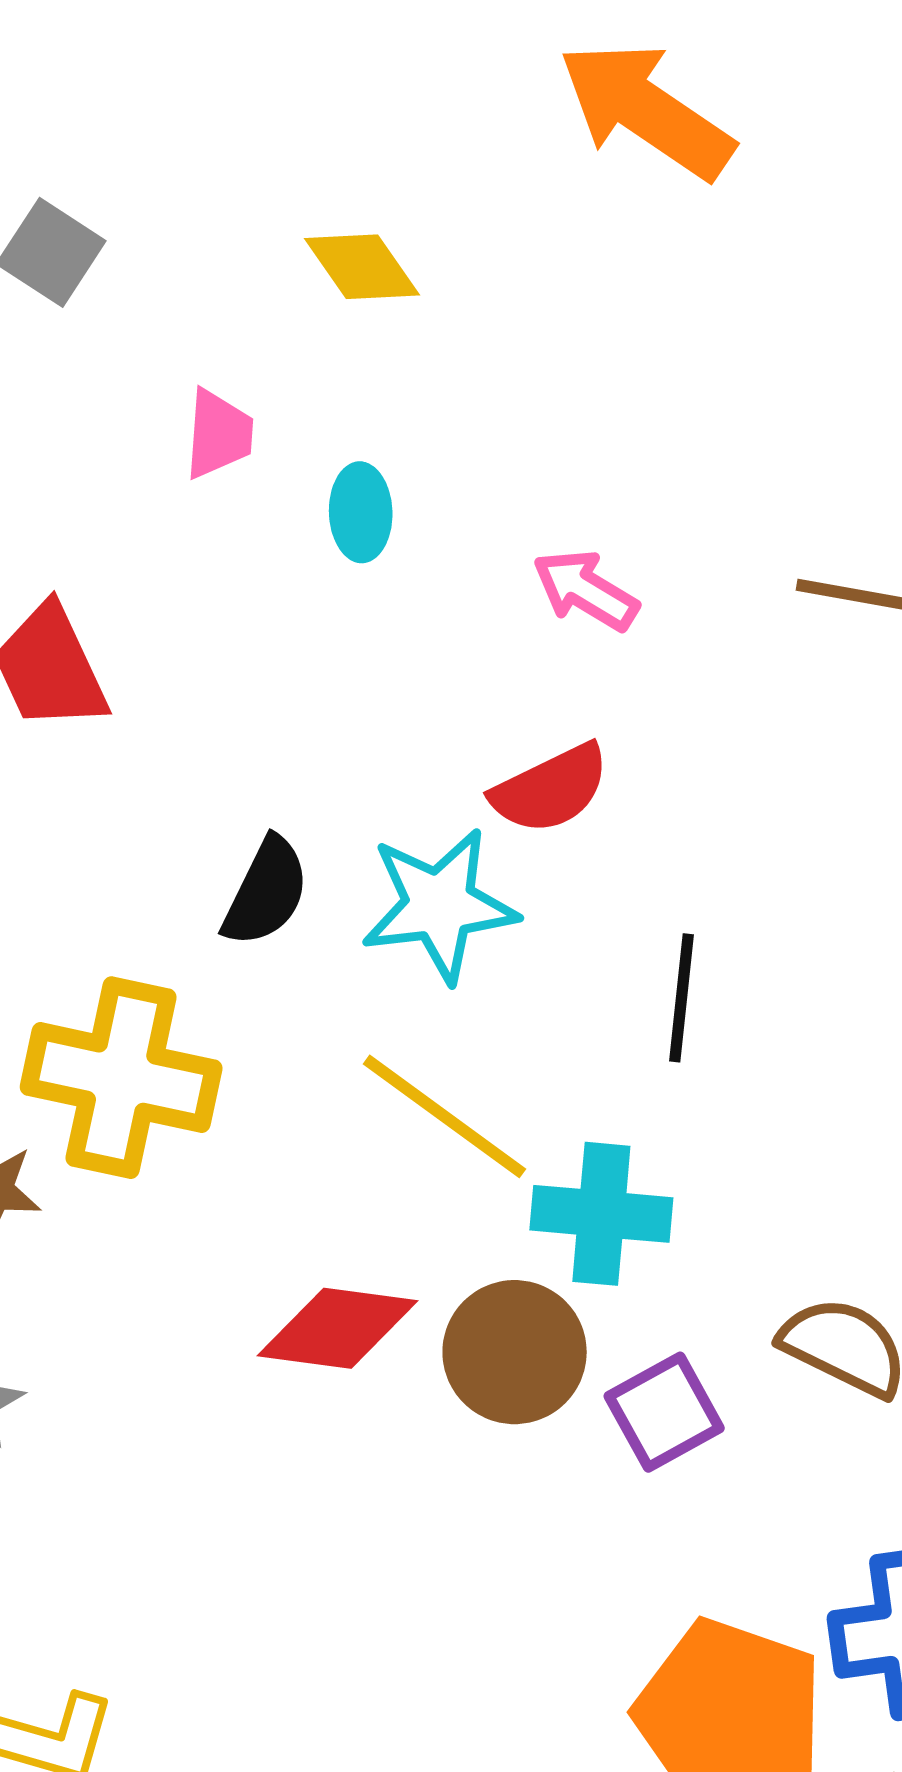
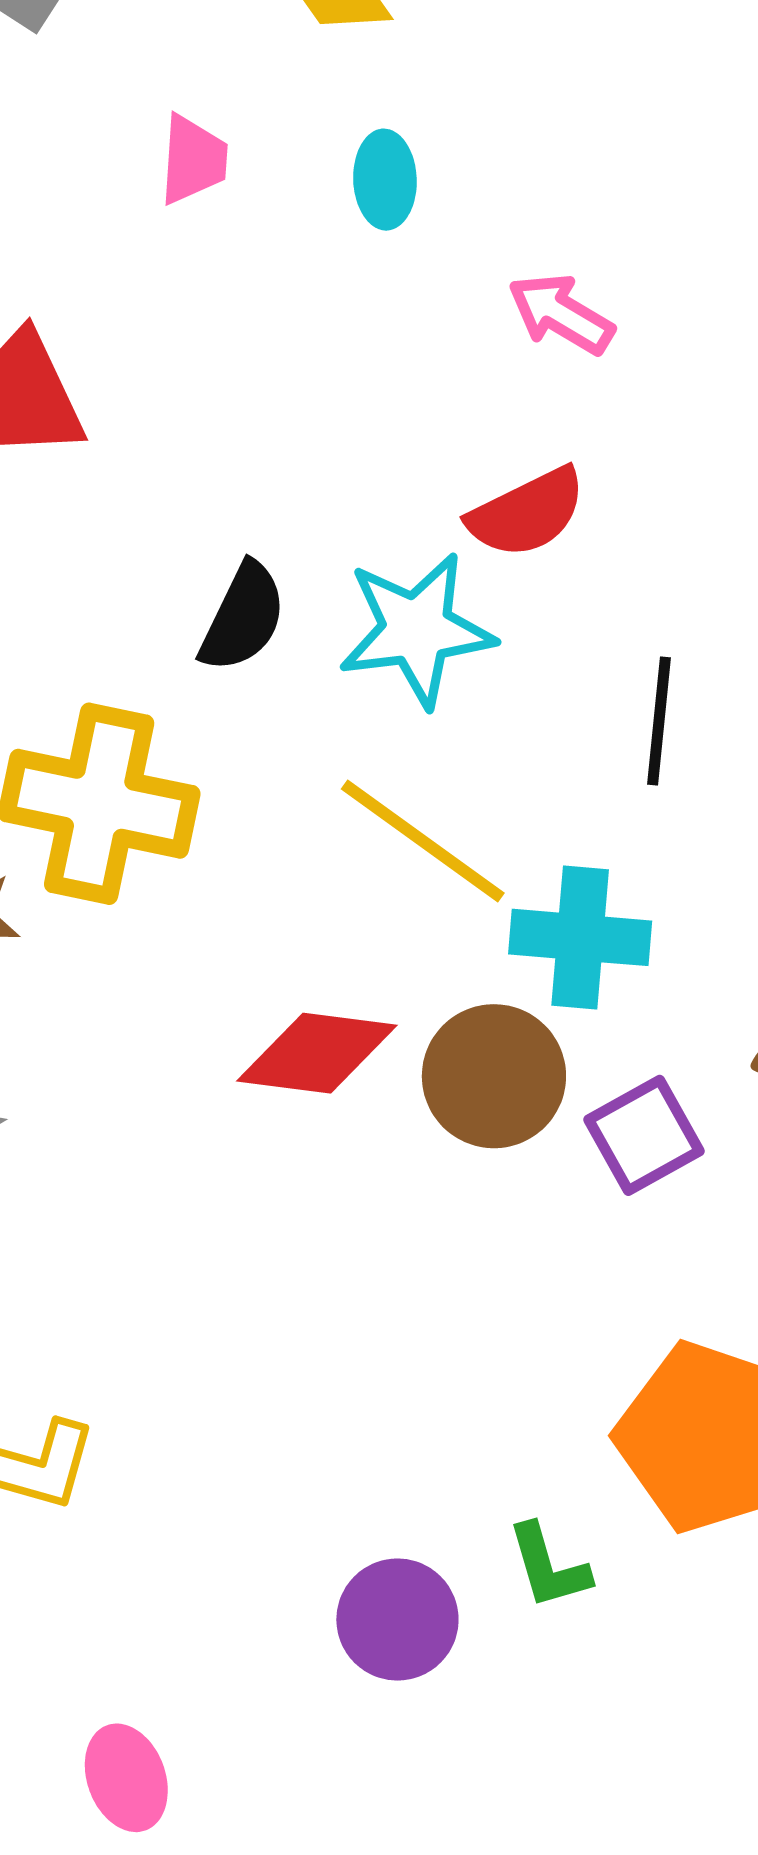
cyan ellipse: (361, 512) -> (385, 180), moved

